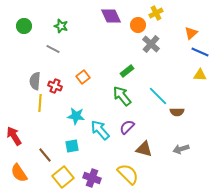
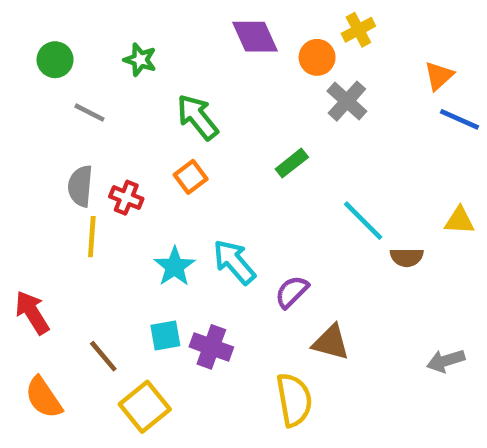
gray line: (53, 49) -> (90, 113), moved
yellow triangle: (200, 75) -> (460, 221), moved
green arrow: (122, 96) -> (198, 117), moved
cyan star: (76, 116) -> (175, 267), turned 30
cyan arrow: (100, 130) -> (234, 262), moved
gray arrow: (181, 149) -> (446, 361), moved
yellow semicircle: (128, 174) -> (294, 400), turned 35
purple cross: (92, 178) -> (211, 347), moved

